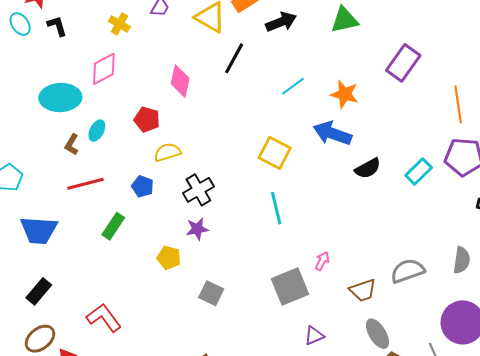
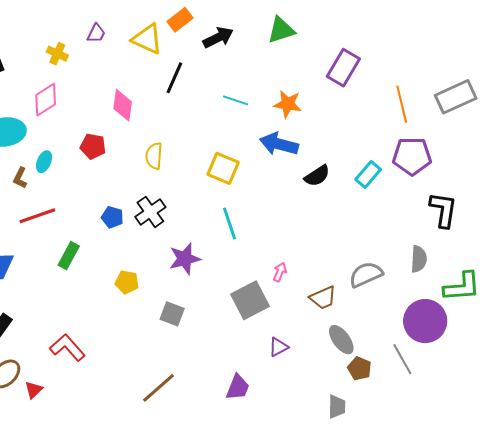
cyan line: (293, 86) -> (236, 100), turned 60
yellow semicircle: (167, 152) -> (154, 156), moved, turned -64
blue pentagon: (143, 186) -> (112, 217), moved
purple star: (197, 229) -> (185, 259), moved, size x1.4

